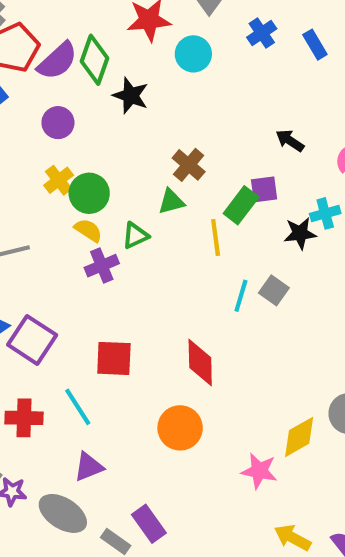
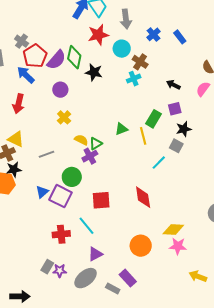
brown cross: (189, 165) -> (140, 62), moved
purple square: (264, 189) -> (175, 109), moved
green circle: (89, 193) -> (72, 177), moved
green triangle: (171, 201) -> (121, 129), moved
cyan cross: (325, 213) -> (134, 79), moved
green triangle: (135, 236) -> (96, 143), moved
gray square: (274, 290) -> (176, 146), moved
cyan line: (241, 296) -> (159, 163), turned 35
orange circle: (180, 428) -> (141, 246), moved
yellow diamond: (299, 437) -> (173, 229), moved, turned 40
gray ellipse: (63, 513) -> (86, 278), turned -65

